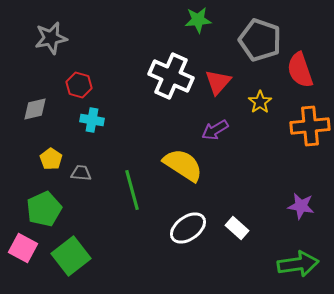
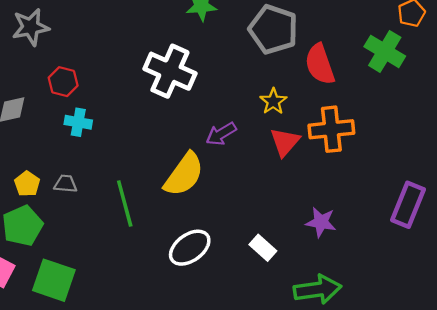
red triangle: (218, 82) -> (285, 142), moved
yellow pentagon: (51, 159) -> (27, 184), moved
yellow semicircle: (183, 165) -> (184, 175), turned 93
white rectangle: (237, 228) -> (263, 248), moved
green square: (71, 256) -> (54, 280), turned -33

